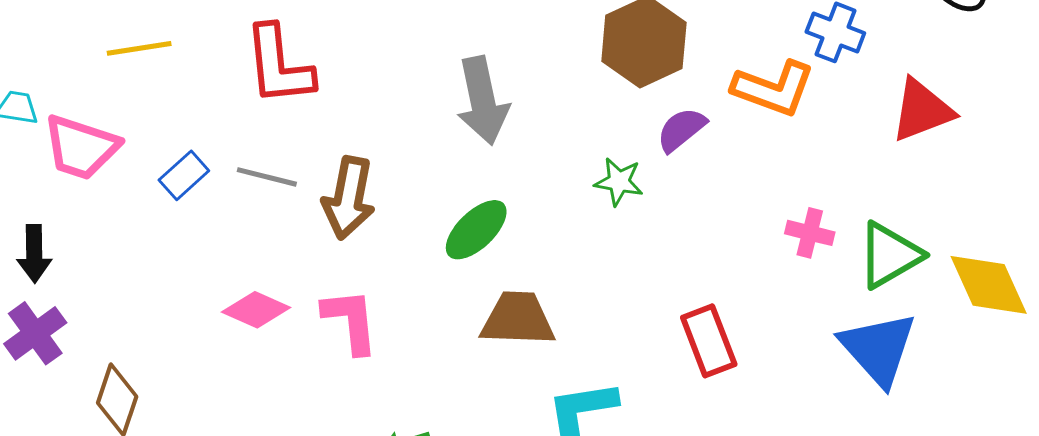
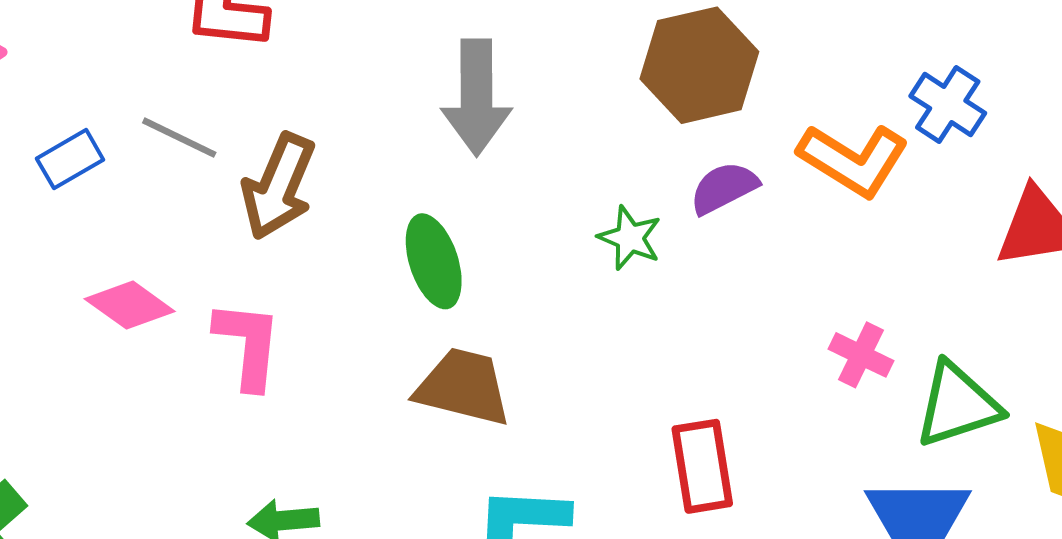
blue rectangle: (184, 175) -> (70, 159), moved
green ellipse: (476, 230) -> (434, 261), turned -76

